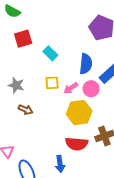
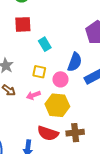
pink arrow: (71, 88) -> (33, 95), moved
pink circle: (91, 89) -> (60, 79), moved

